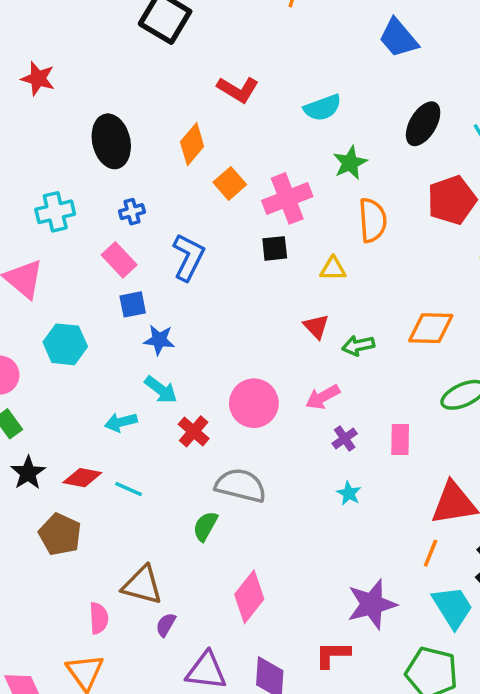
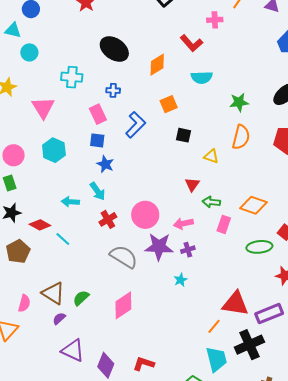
cyan semicircle: (323, 108) -> (202, 77), moved
black ellipse: (111, 141) -> (114, 49), turned -60
orange square: (230, 183) -> (169, 104), moved
pink cross: (287, 198) -> (215, 20), moved, size x0.6
pink rectangle: (400, 440) -> (224, 224), moved
green semicircle: (205, 526) -> (81, 298), moved
pink diamond: (249, 597) -> (123, 305), moved
purple star: (372, 604) -> (159, 247), moved

